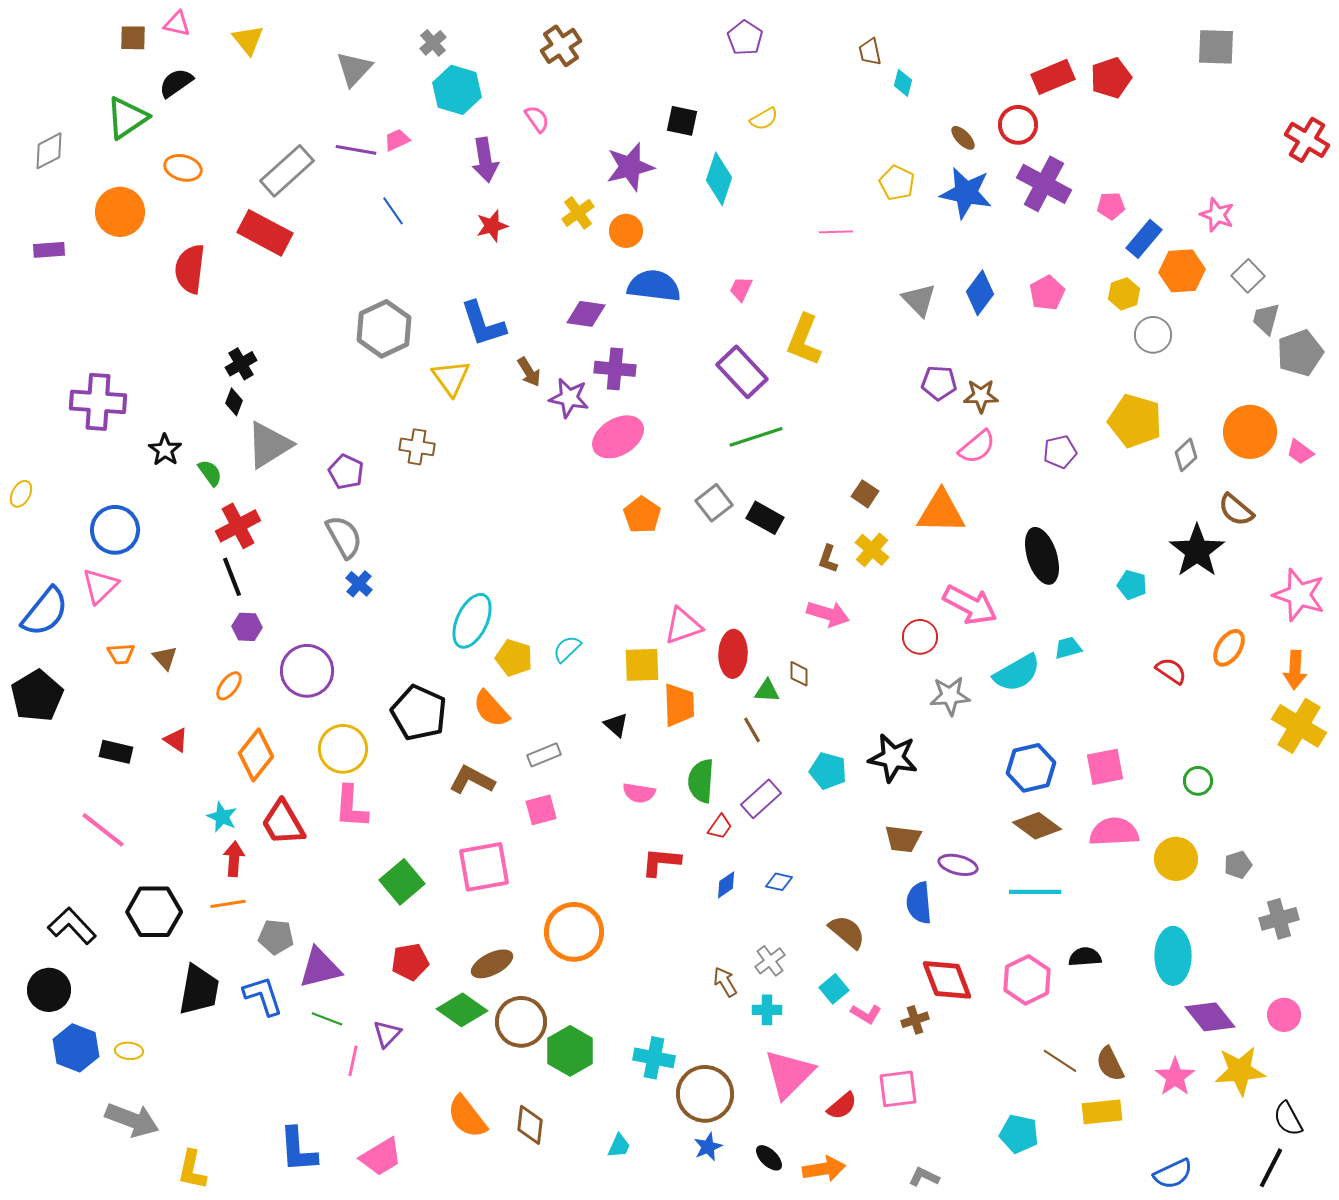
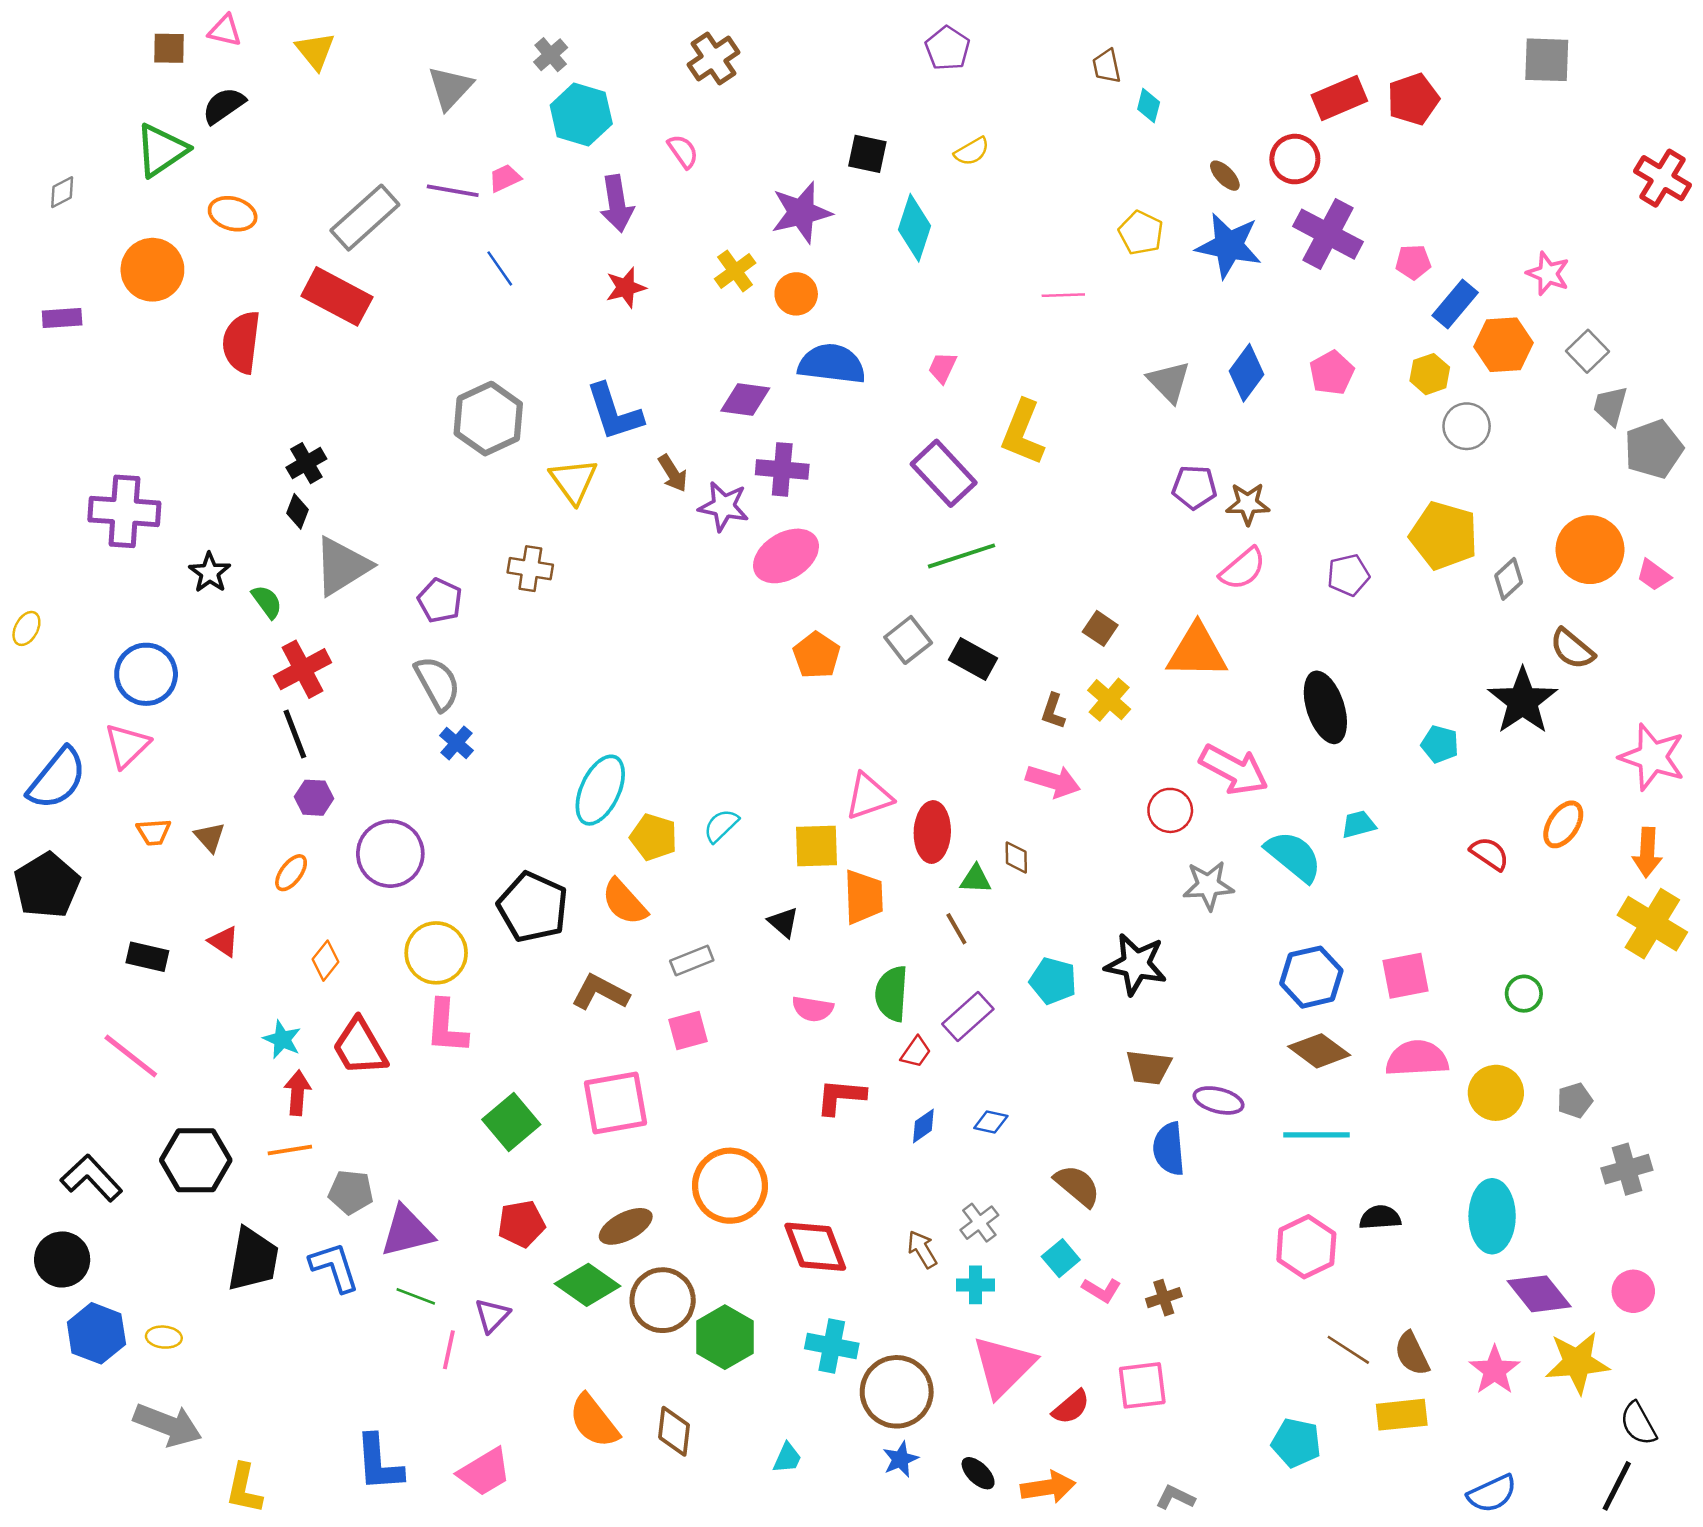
gray diamond: (49, 151) -> (62, 192), size x0.7
cyan semicircle: (1017, 673) -> (1294, 856), turned -111
orange diamond: (256, 755) -> (325, 961), size x0.6
red diamond: (947, 980) -> (815, 1247), moved

